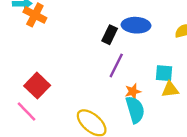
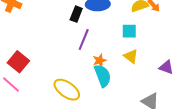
cyan square: (164, 73) -> (129, 31), moved
yellow triangle: (170, 89) -> (131, 56), turned 49

